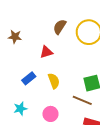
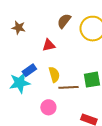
brown line: (82, 100) -> (69, 87), moved, turned -30
cyan star: (20, 109) -> (20, 83), moved, size x1.5

